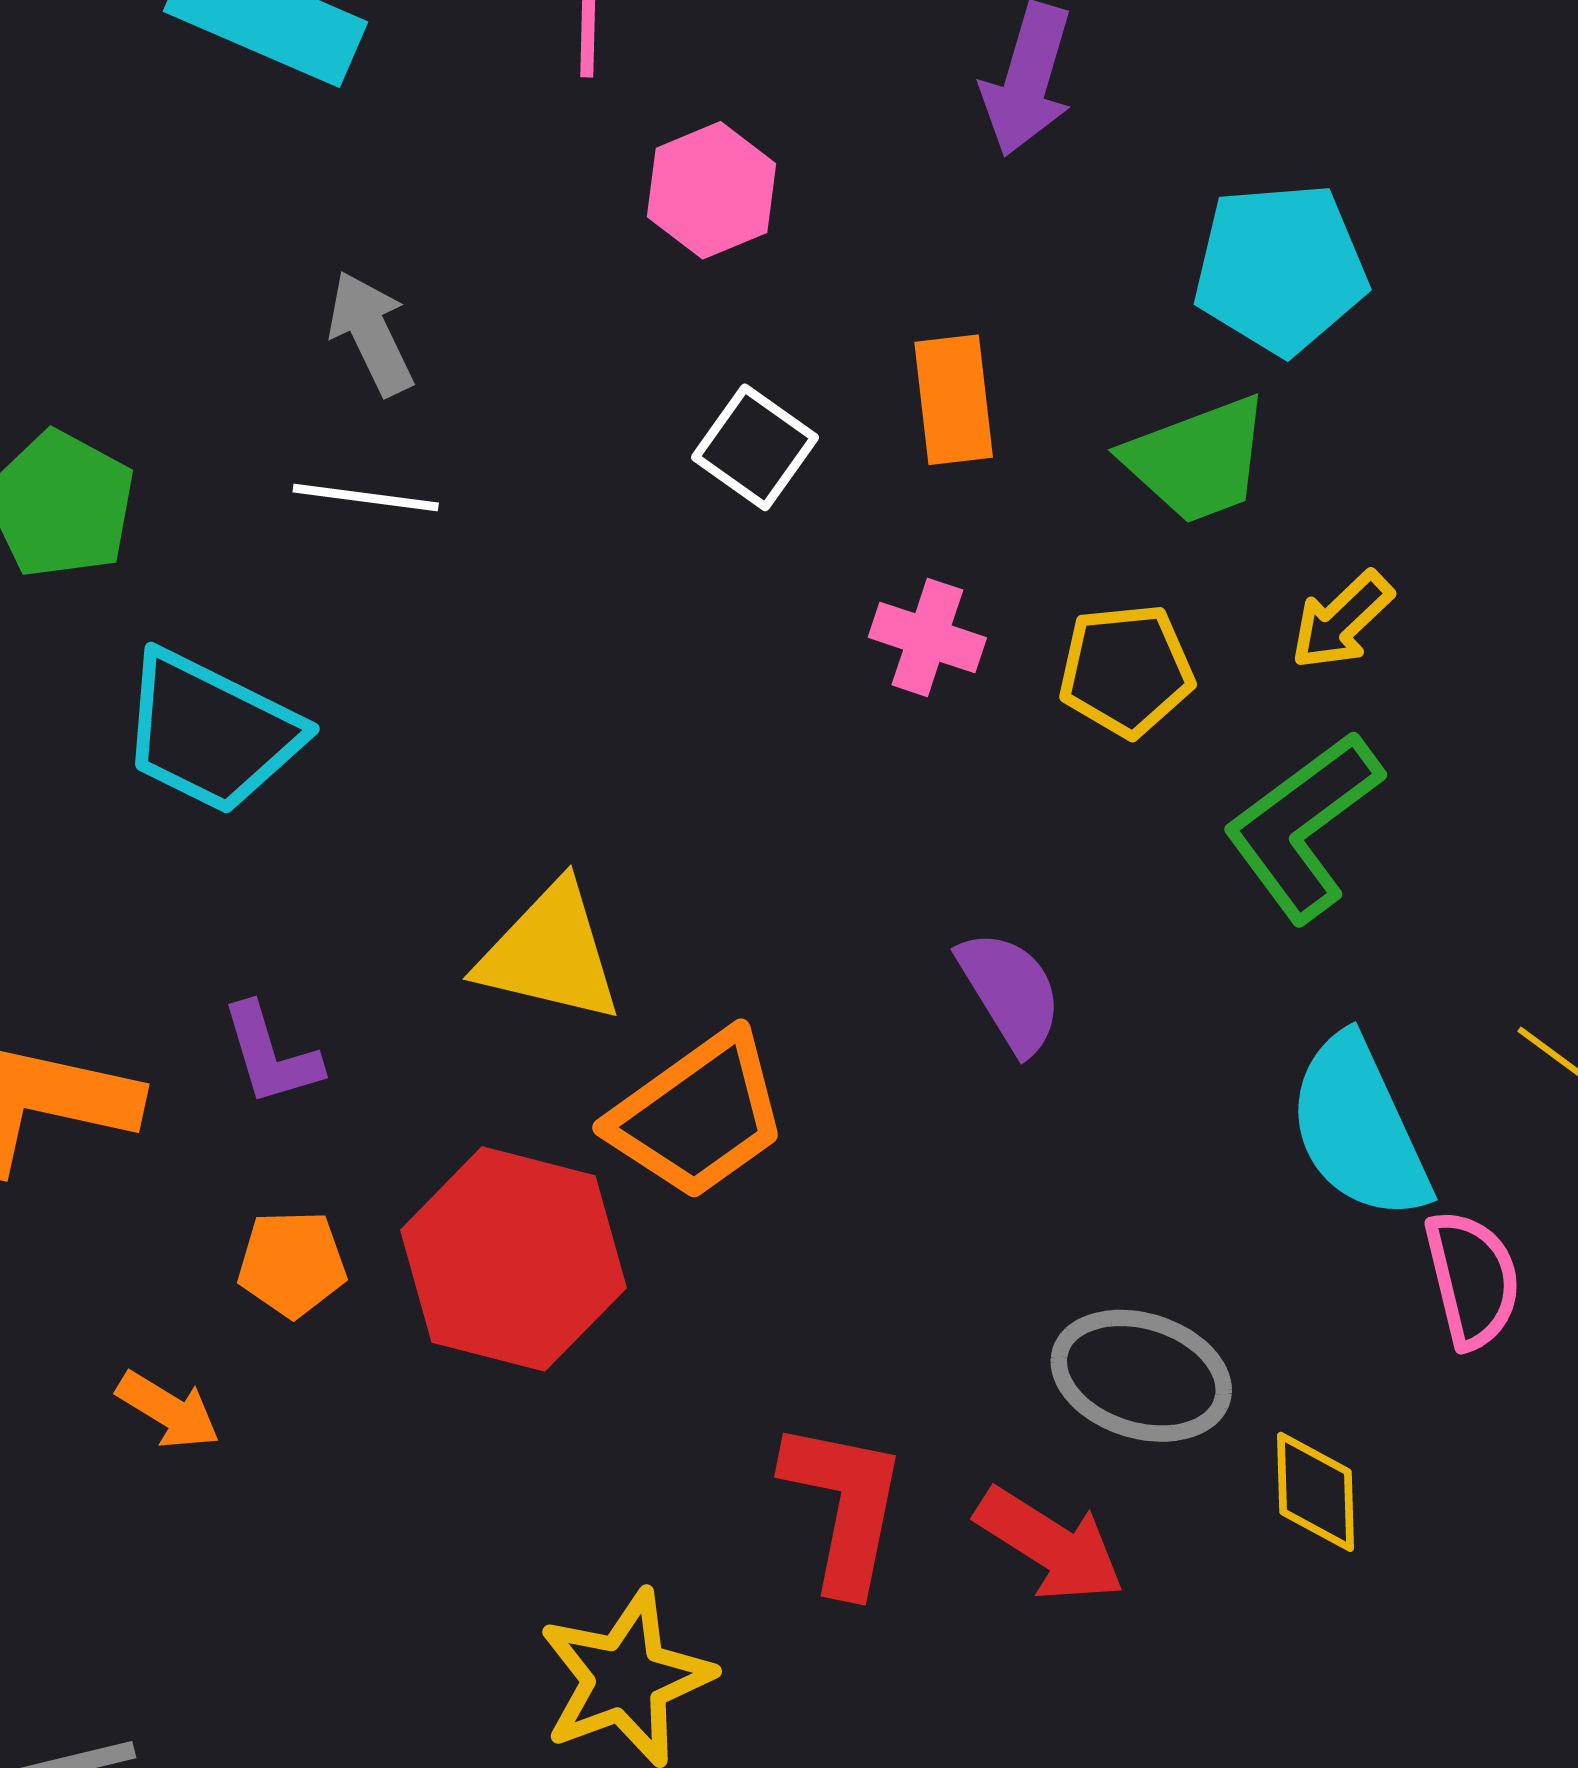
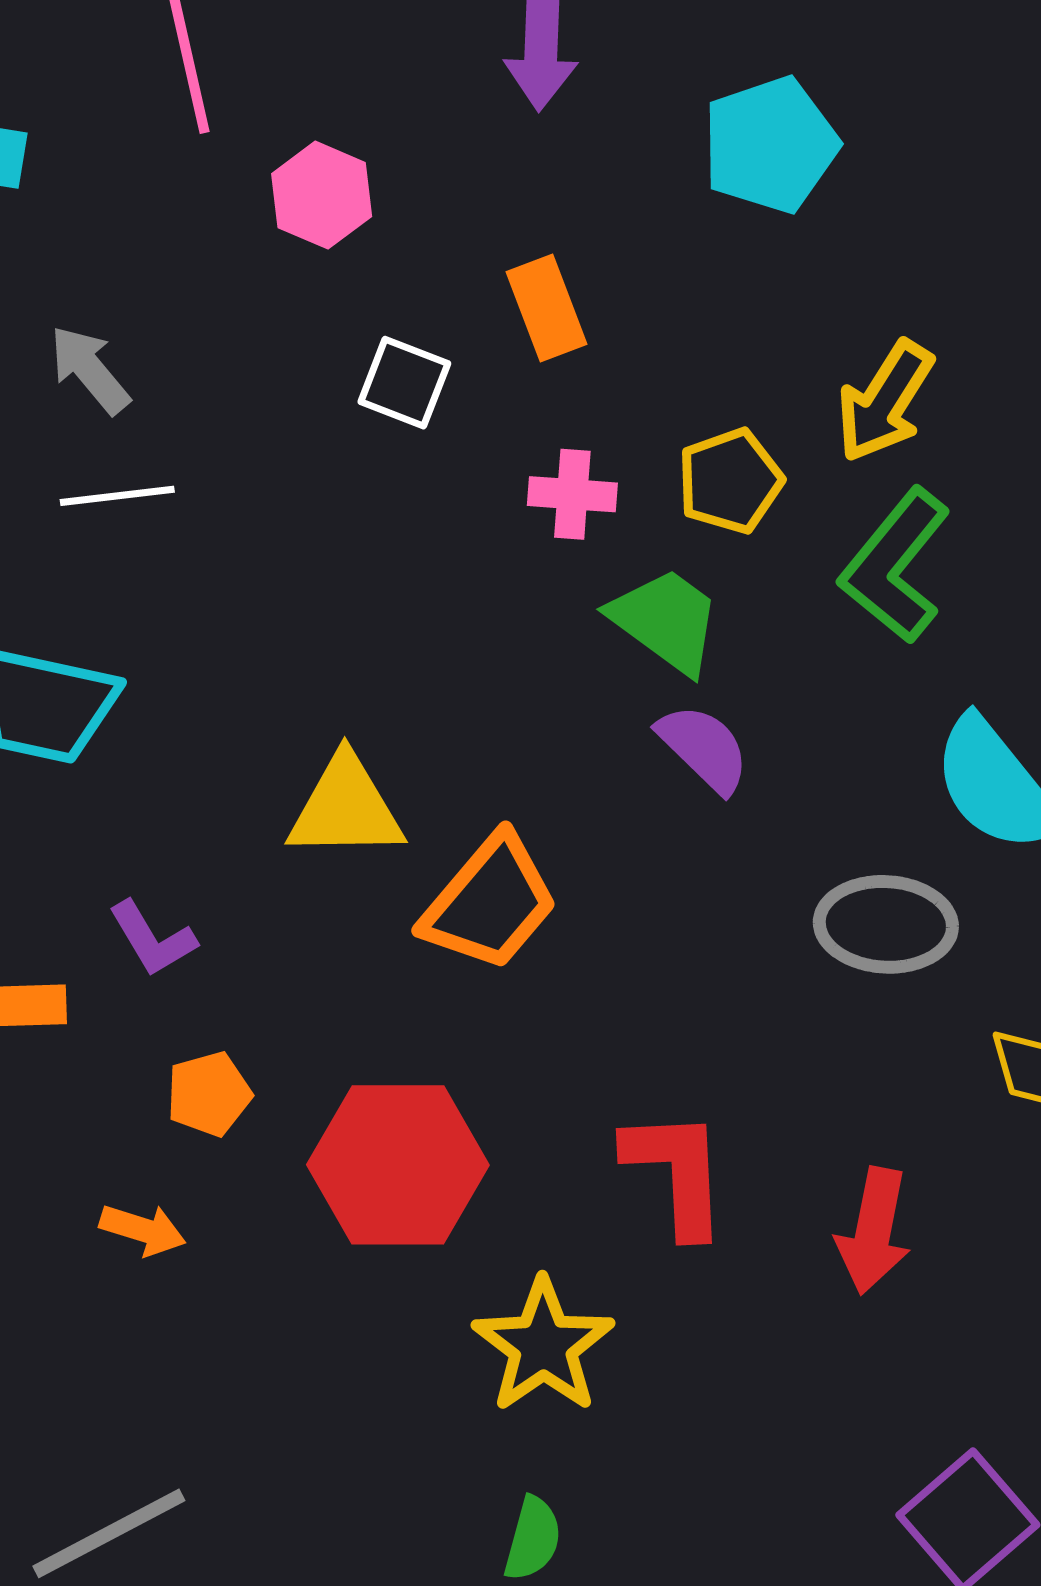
green trapezoid: (1197, 460) -> (666, 620), moved, turned -109
yellow arrow: (1342, 620) -> (885, 401), size x1.4
red hexagon: (513, 1259) -> (398, 1165), moved
gray ellipse: (1141, 1376) -> (886, 924), moved
red arrow: (1050, 1545) -> (874, 1231), moved, turned 83

